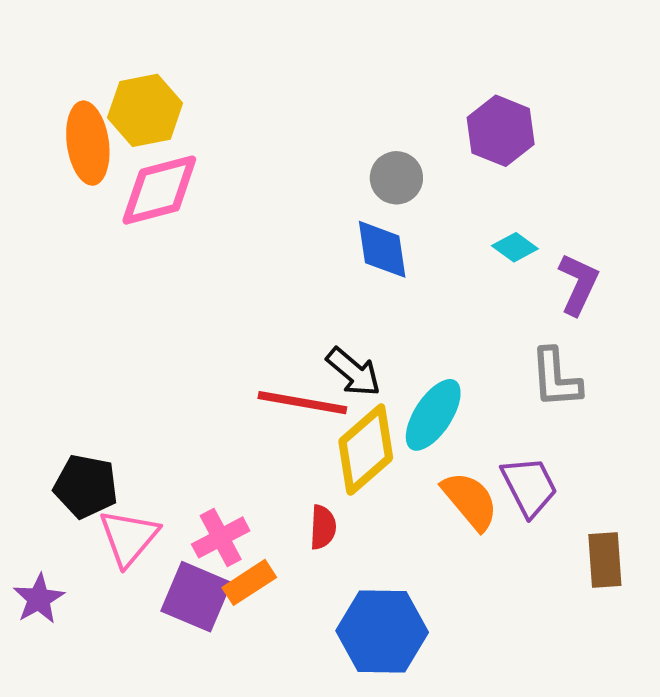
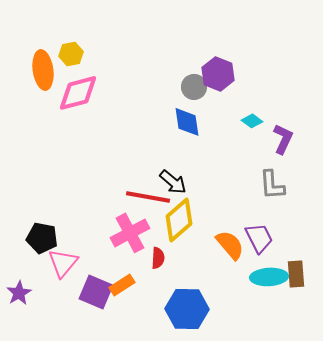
yellow hexagon: (145, 110) -> (71, 54), size x0.7
purple hexagon: (501, 131) -> (218, 74), moved
cyan ellipse: (433, 415) -> (269, 277), moved, turned 54
pink cross: (221, 537) -> (130, 233), moved, size x1.4

